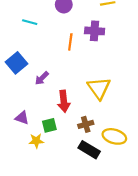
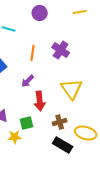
purple cross: (95, 31) -> (61, 50), moved, turned 30
orange line: (70, 42) -> (33, 53), moved
purple arrow: (42, 78) -> (28, 81), moved

